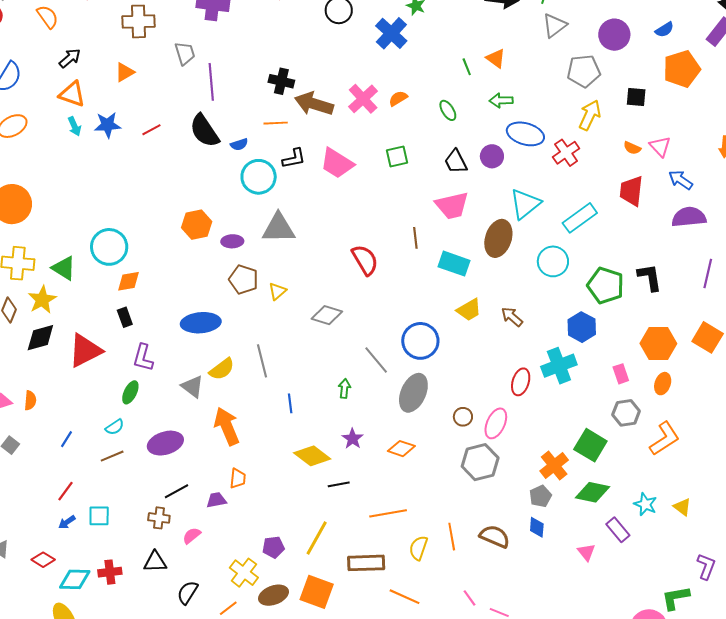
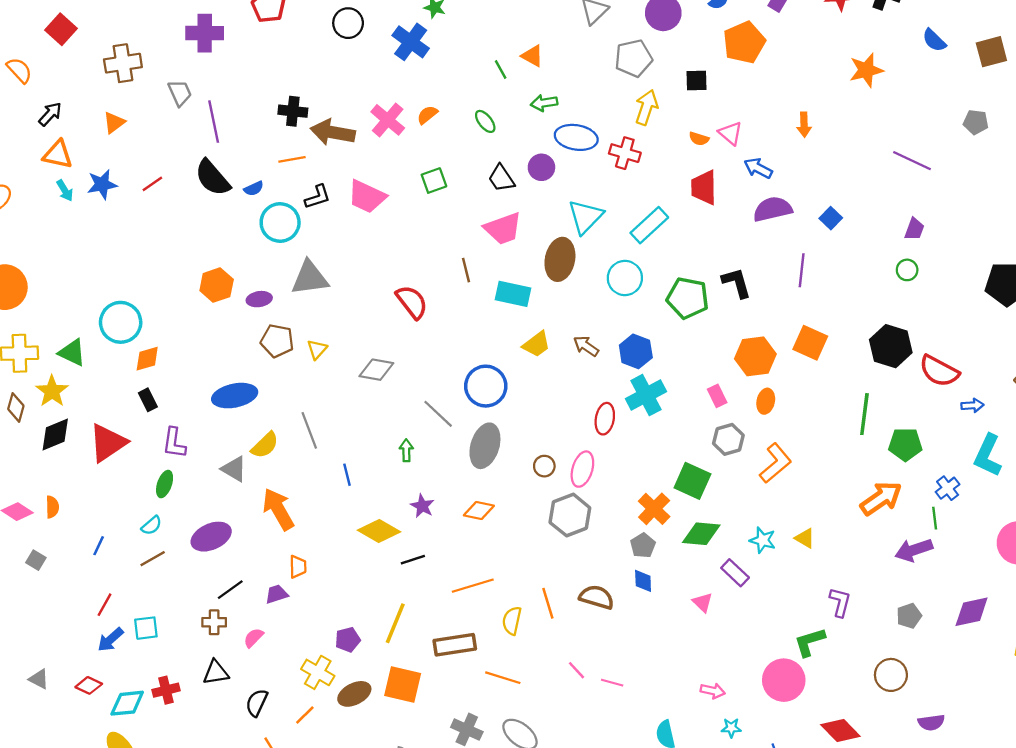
red cross: (566, 153) -> (625, 153), turned -32
blue hexagon: (582, 327) -> (636, 351), moved
blue arrow: (67, 522) -> (110, 640), size x1.4

